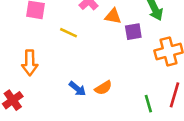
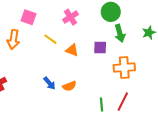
orange triangle: (113, 16) -> (72, 50), moved
orange arrow: (30, 63) -> (13, 39), moved

